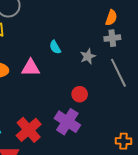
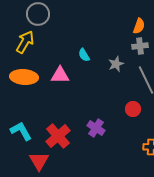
red circle: (80, 94) -> (133, 109), moved
purple cross: (67, 122) -> (96, 128), size x0.7

